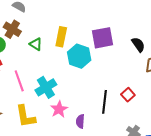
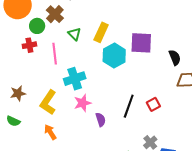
pink line: (19, 81) -> (55, 54), moved
yellow L-shape: (26, 116) -> (48, 102), turned 30
purple semicircle: (80, 121) -> (101, 120), turned 144

